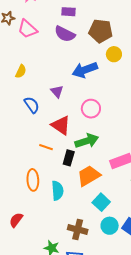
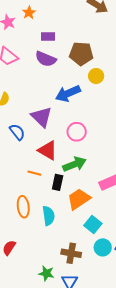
purple triangle: (57, 91) -> (42, 117), size x1.6

